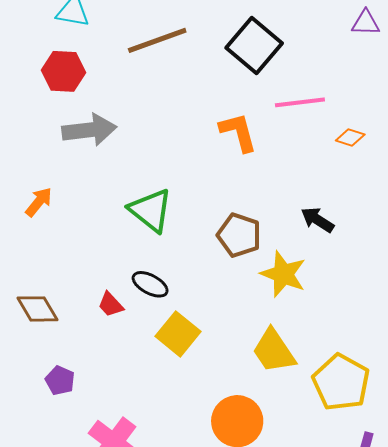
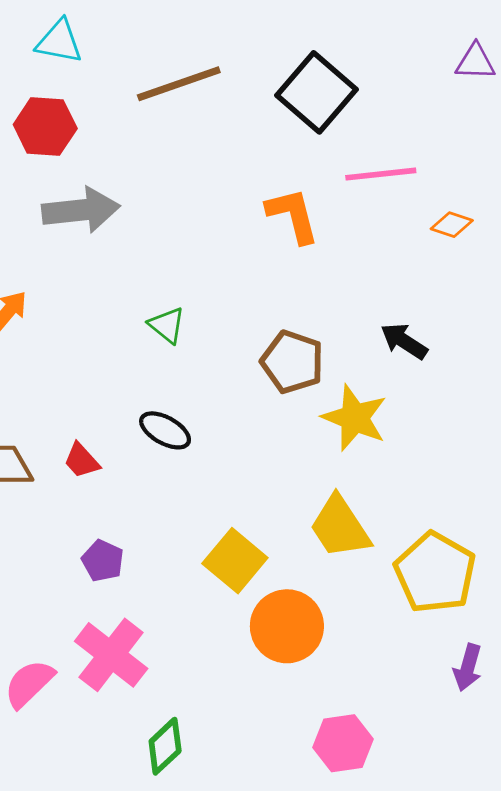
green triangle: (151, 210) -> (167, 325), size x0.6
red trapezoid: (111, 304) -> (82, 461), moved
yellow square: (178, 334) -> (235, 561), moved
purple pentagon: (60, 380) -> (103, 561), moved

